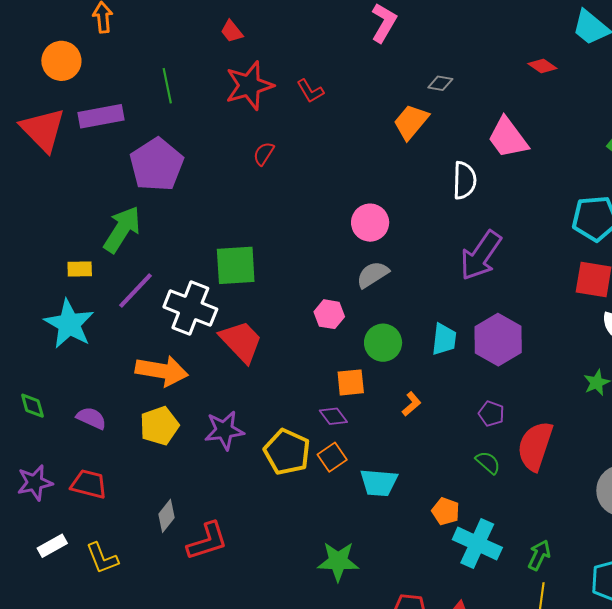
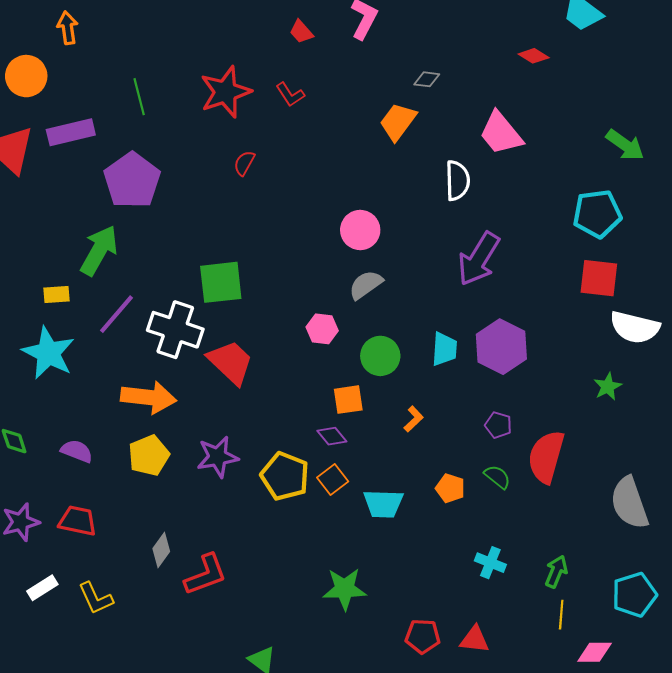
red trapezoid: (232, 31) -> (301, 32), moved
orange pentagon: (446, 511) -> (450, 488), moved
cyan cross: (477, 544) -> (490, 563), size x0.6

